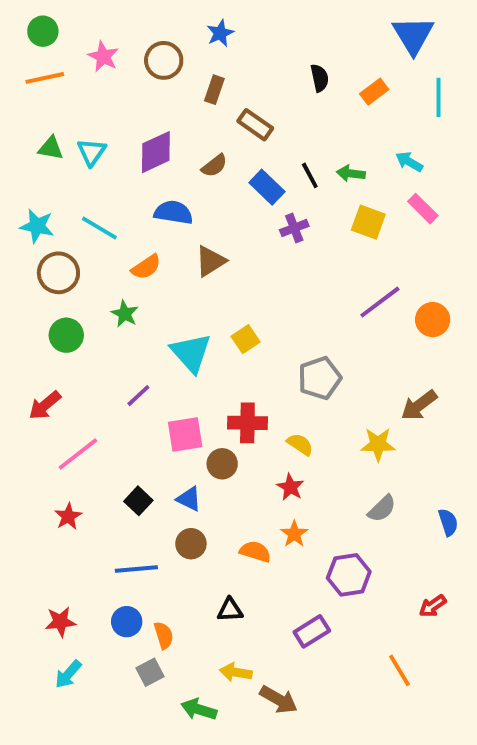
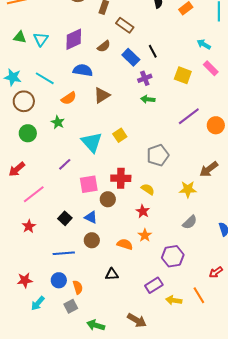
green arrow: (351, 173) -> (148, 99), moved
orange line: (399, 670) -> (199, 295), moved
yellow arrow: (236, 672) -> (174, 300), moved
cyan arrow: (68, 674) -> (38, 303), moved

